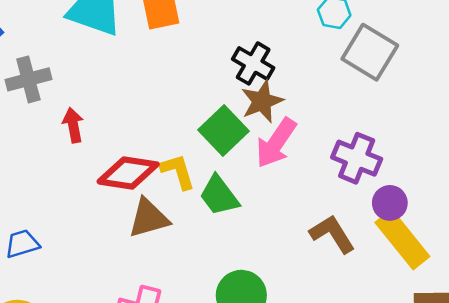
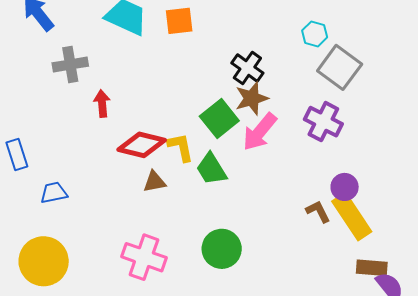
purple cross: (357, 158) -> (323, 122), moved
brown triangle: (149, 218) -> (154, 182), size x0.7
brown L-shape: (332, 234) -> (318, 211), moved, size x0.7

